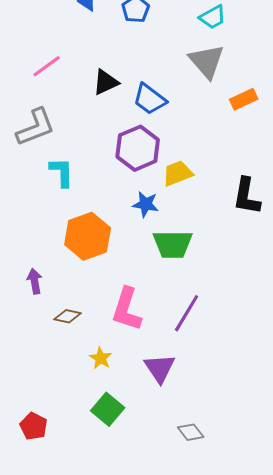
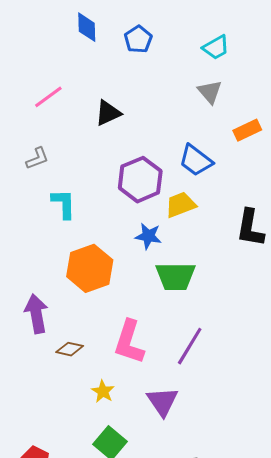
gray triangle: (207, 61) -> (210, 92), size x0.7
blue trapezoid: (150, 99) -> (196, 160), moved
gray L-shape: (36, 127) -> (37, 158), size x0.6
purple arrow: (35, 281) -> (36, 314), size x1.5

